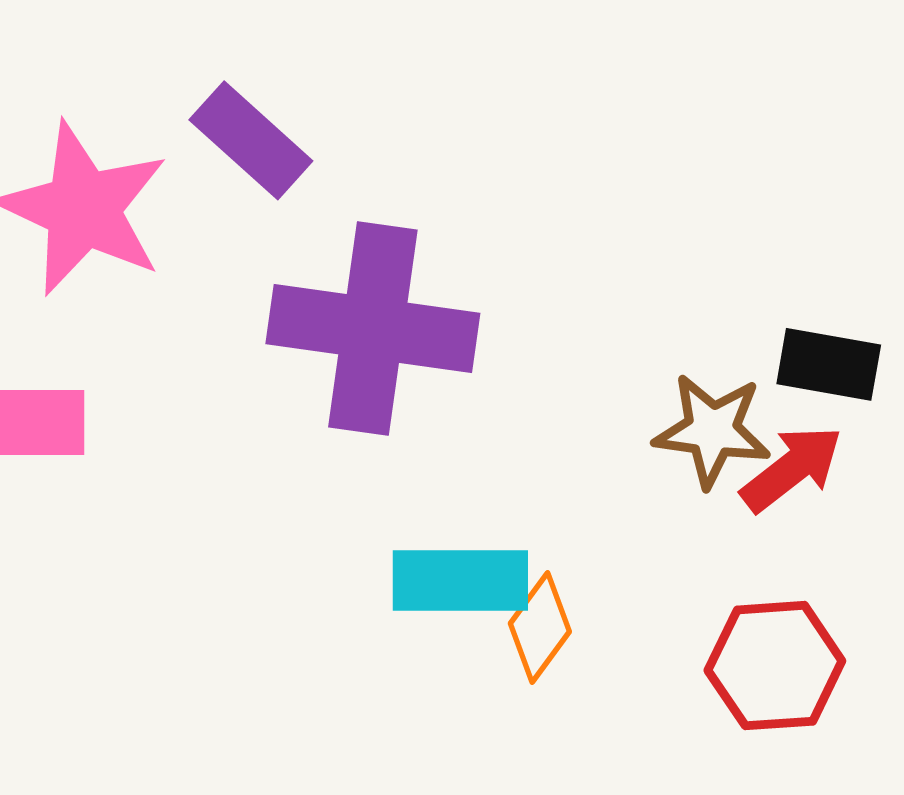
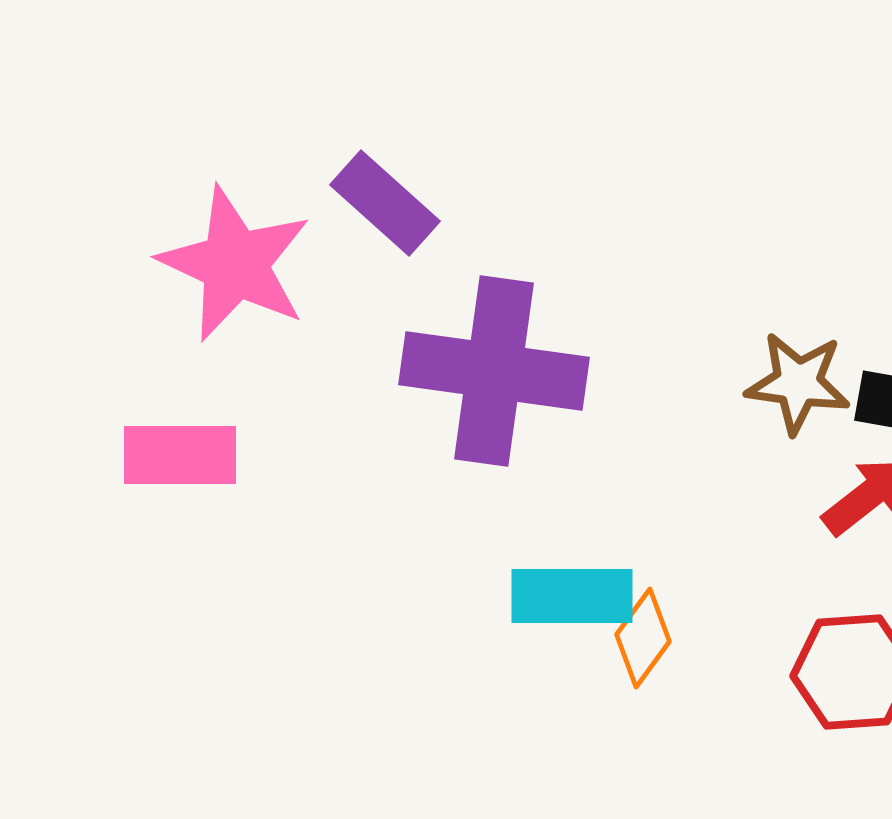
brown star: (712, 430) -> (798, 383), moved

